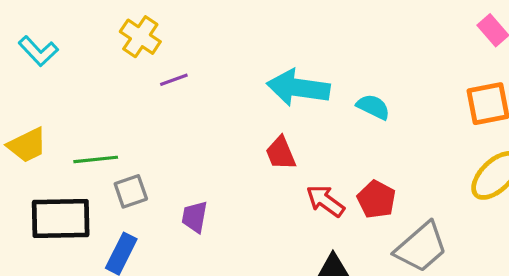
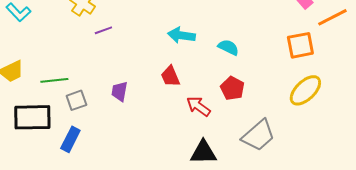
cyan arrow: (298, 88) -> (181, 35), size x0.7
red pentagon: (376, 199) -> (232, 88), moved
purple trapezoid: (195, 217) -> (119, 91), moved

